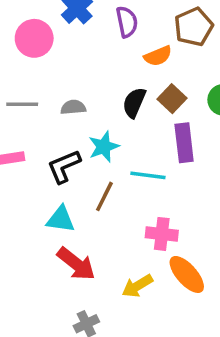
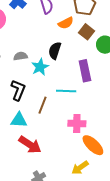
brown square: (172, 99) -> (87, 32), moved
cyan star: (104, 147) -> (40, 67), moved
black L-shape: (64, 166) -> (18, 90), turned 140
yellow arrow: (137, 286) -> (80, 168), moved

